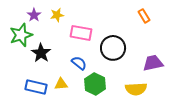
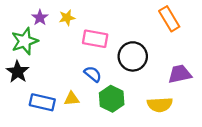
orange rectangle: (144, 16) -> (169, 19), size x1.5
black star: (41, 53) -> (18, 72), moved

